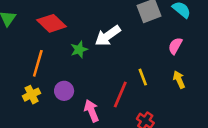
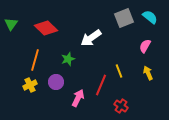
green star: (79, 50) -> (68, 59), moved
pink arrow: (92, 111) -> (78, 98), turned 48

